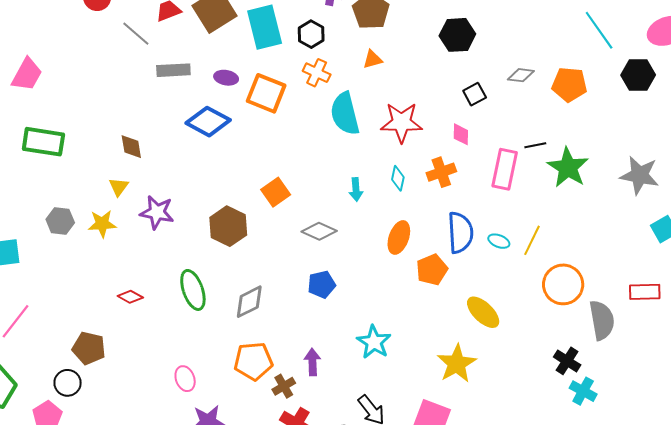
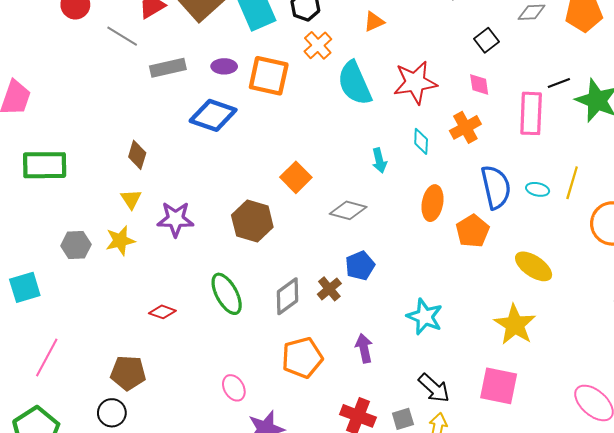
orange cross: (317, 73) -> (318, 45), turned 32
brown diamond: (131, 147) -> (137, 155), turned 36
brown cross: (284, 386) -> (329, 289), moved

